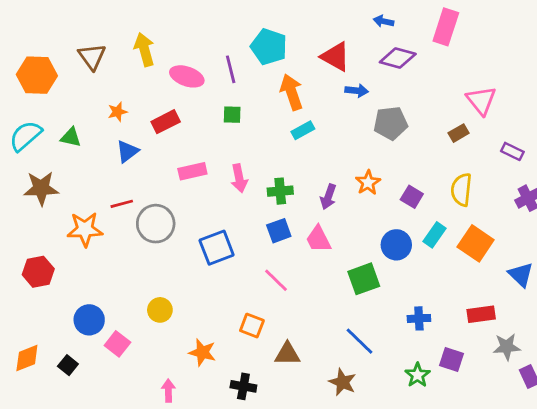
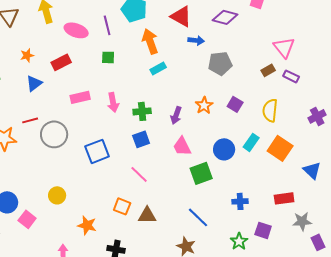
purple rectangle: (512, 151) -> (291, 76), moved
purple square: (412, 197) -> (235, 104), moved
pink trapezoid: (318, 239) -> (182, 146), moved
brown triangle: (287, 354) -> (147, 215), moved

